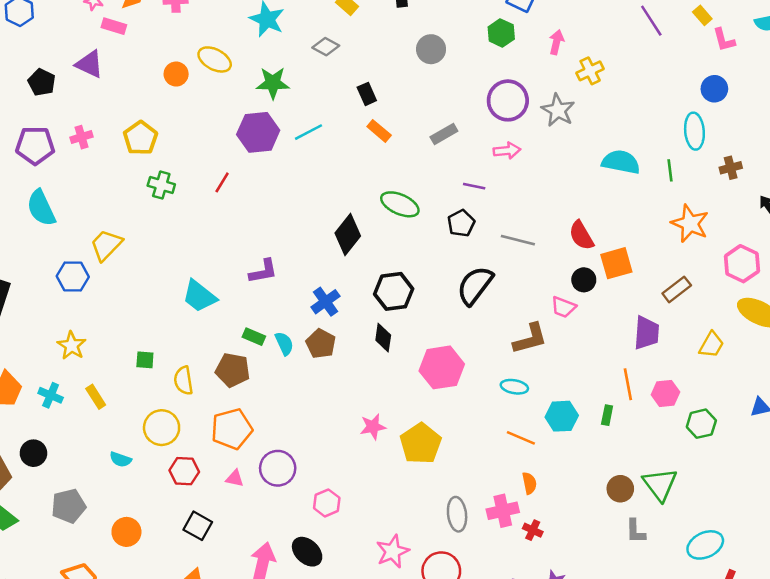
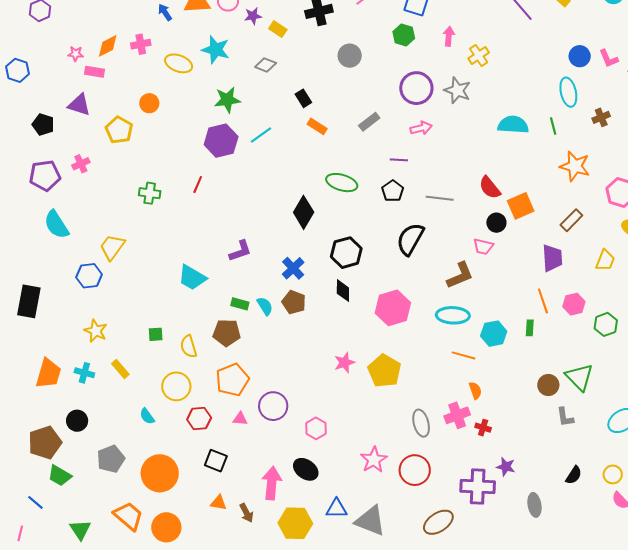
pink L-shape: (724, 40) -> (609, 58), moved
yellow ellipse: (215, 59) -> (179, 63), moved
yellow pentagon: (140, 138) -> (119, 130), moved
cyan ellipse: (514, 387) -> (453, 315), size x1.5
cyan semicircle: (121, 459) -> (147, 416), turned 42
orange circle: (126, 532) -> (160, 473), size x1.6

